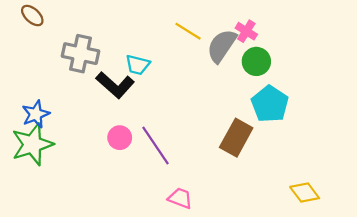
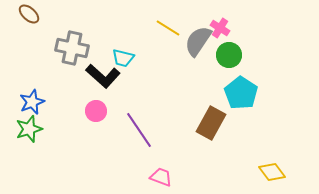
pink circle: (120, 138) -> (96, 111), moved
green star: (32, 144) -> (29, 129), size x0.7

